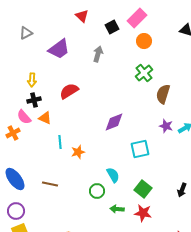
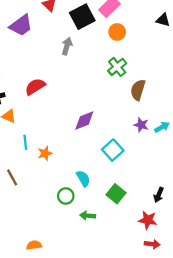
black square: (112, 27) -> (82, 17), size x1.6
purple trapezoid: (59, 49) -> (21, 25), moved
cyan square: (140, 149) -> (113, 150), turned -30
brown line: (50, 184) -> (12, 177), moved, turned 49
red star: (143, 213) -> (148, 220), moved

